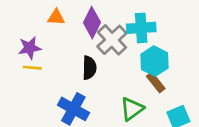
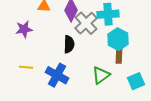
yellow line: (32, 68) -> (26, 67), moved
brown rectangle: (156, 82) -> (119, 55), turned 42

